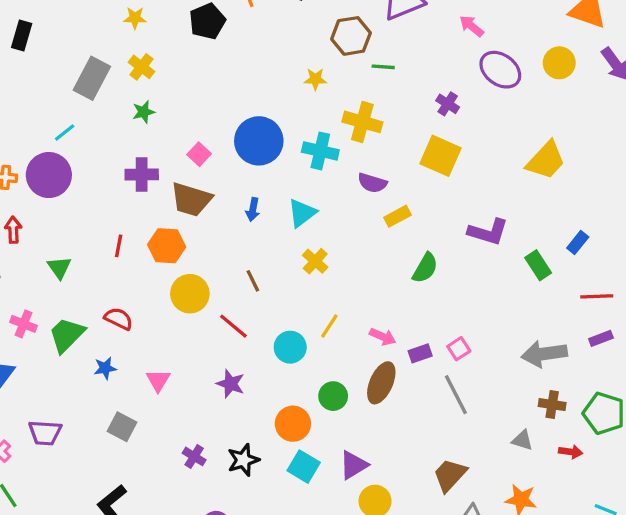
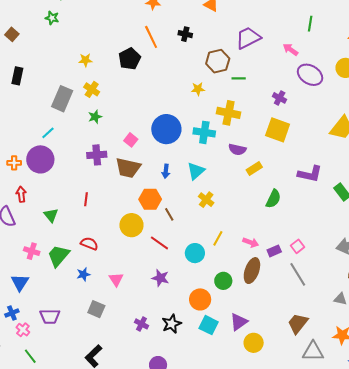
orange hexagon: (167, 246) -> (150, 199), moved

